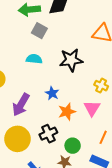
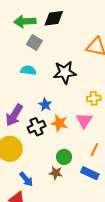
yellow cross: (101, 86) -> (94, 98), turned -32
orange star: (67, 112) -> (59, 123), turned 30
black cross: (48, 134) -> (37, 127), moved

